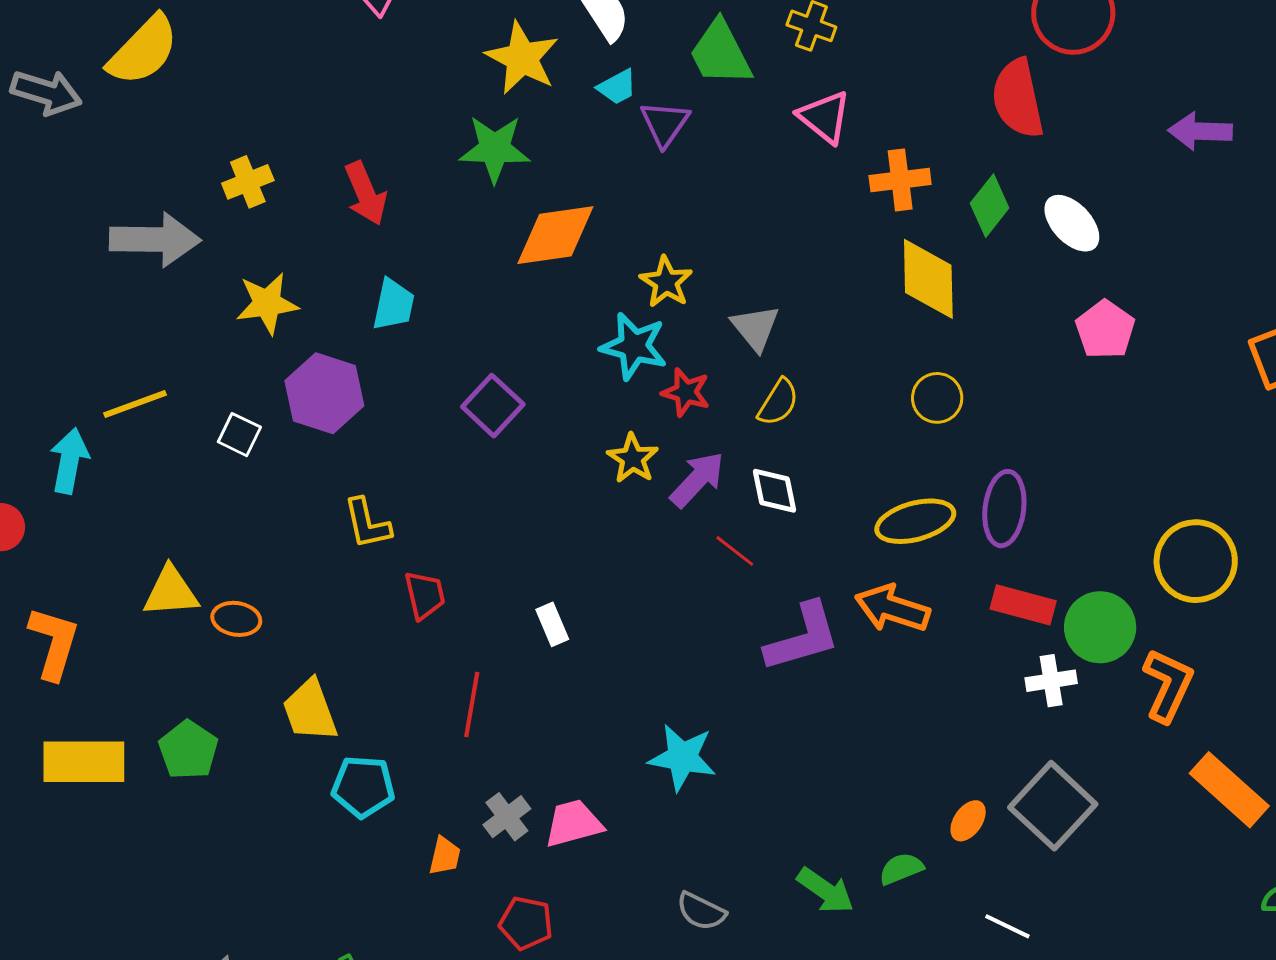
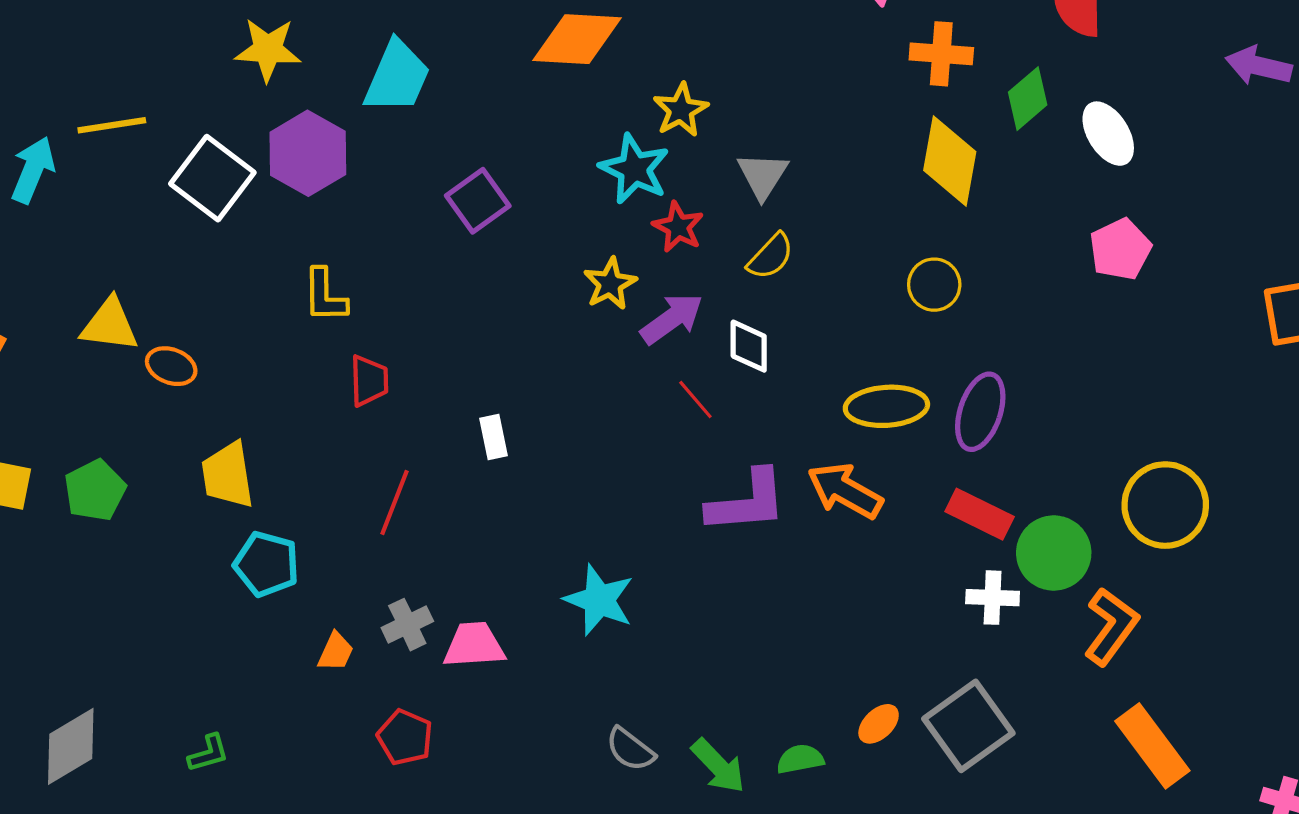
cyan trapezoid: (394, 305) -> (397, 77), size x1.4
white square: (239, 435) -> (212, 178), size x1.8
gray semicircle: (701, 911) -> (630, 749), moved

